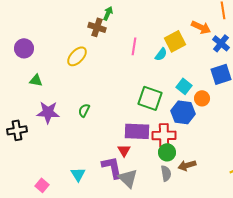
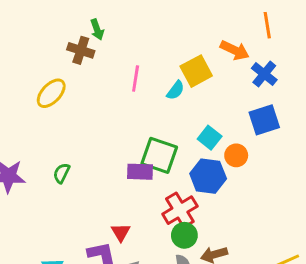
green arrow: (108, 13) -> (97, 30), turned 136
purple rectangle: (137, 131) -> (140, 172), moved, size x0.7
red cross: (164, 135) -> (180, 210), turned -30

